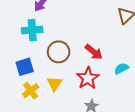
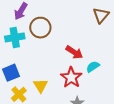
brown circle: (59, 52) -> (40, 28), moved
cyan semicircle: (121, 68) -> (93, 67), moved

